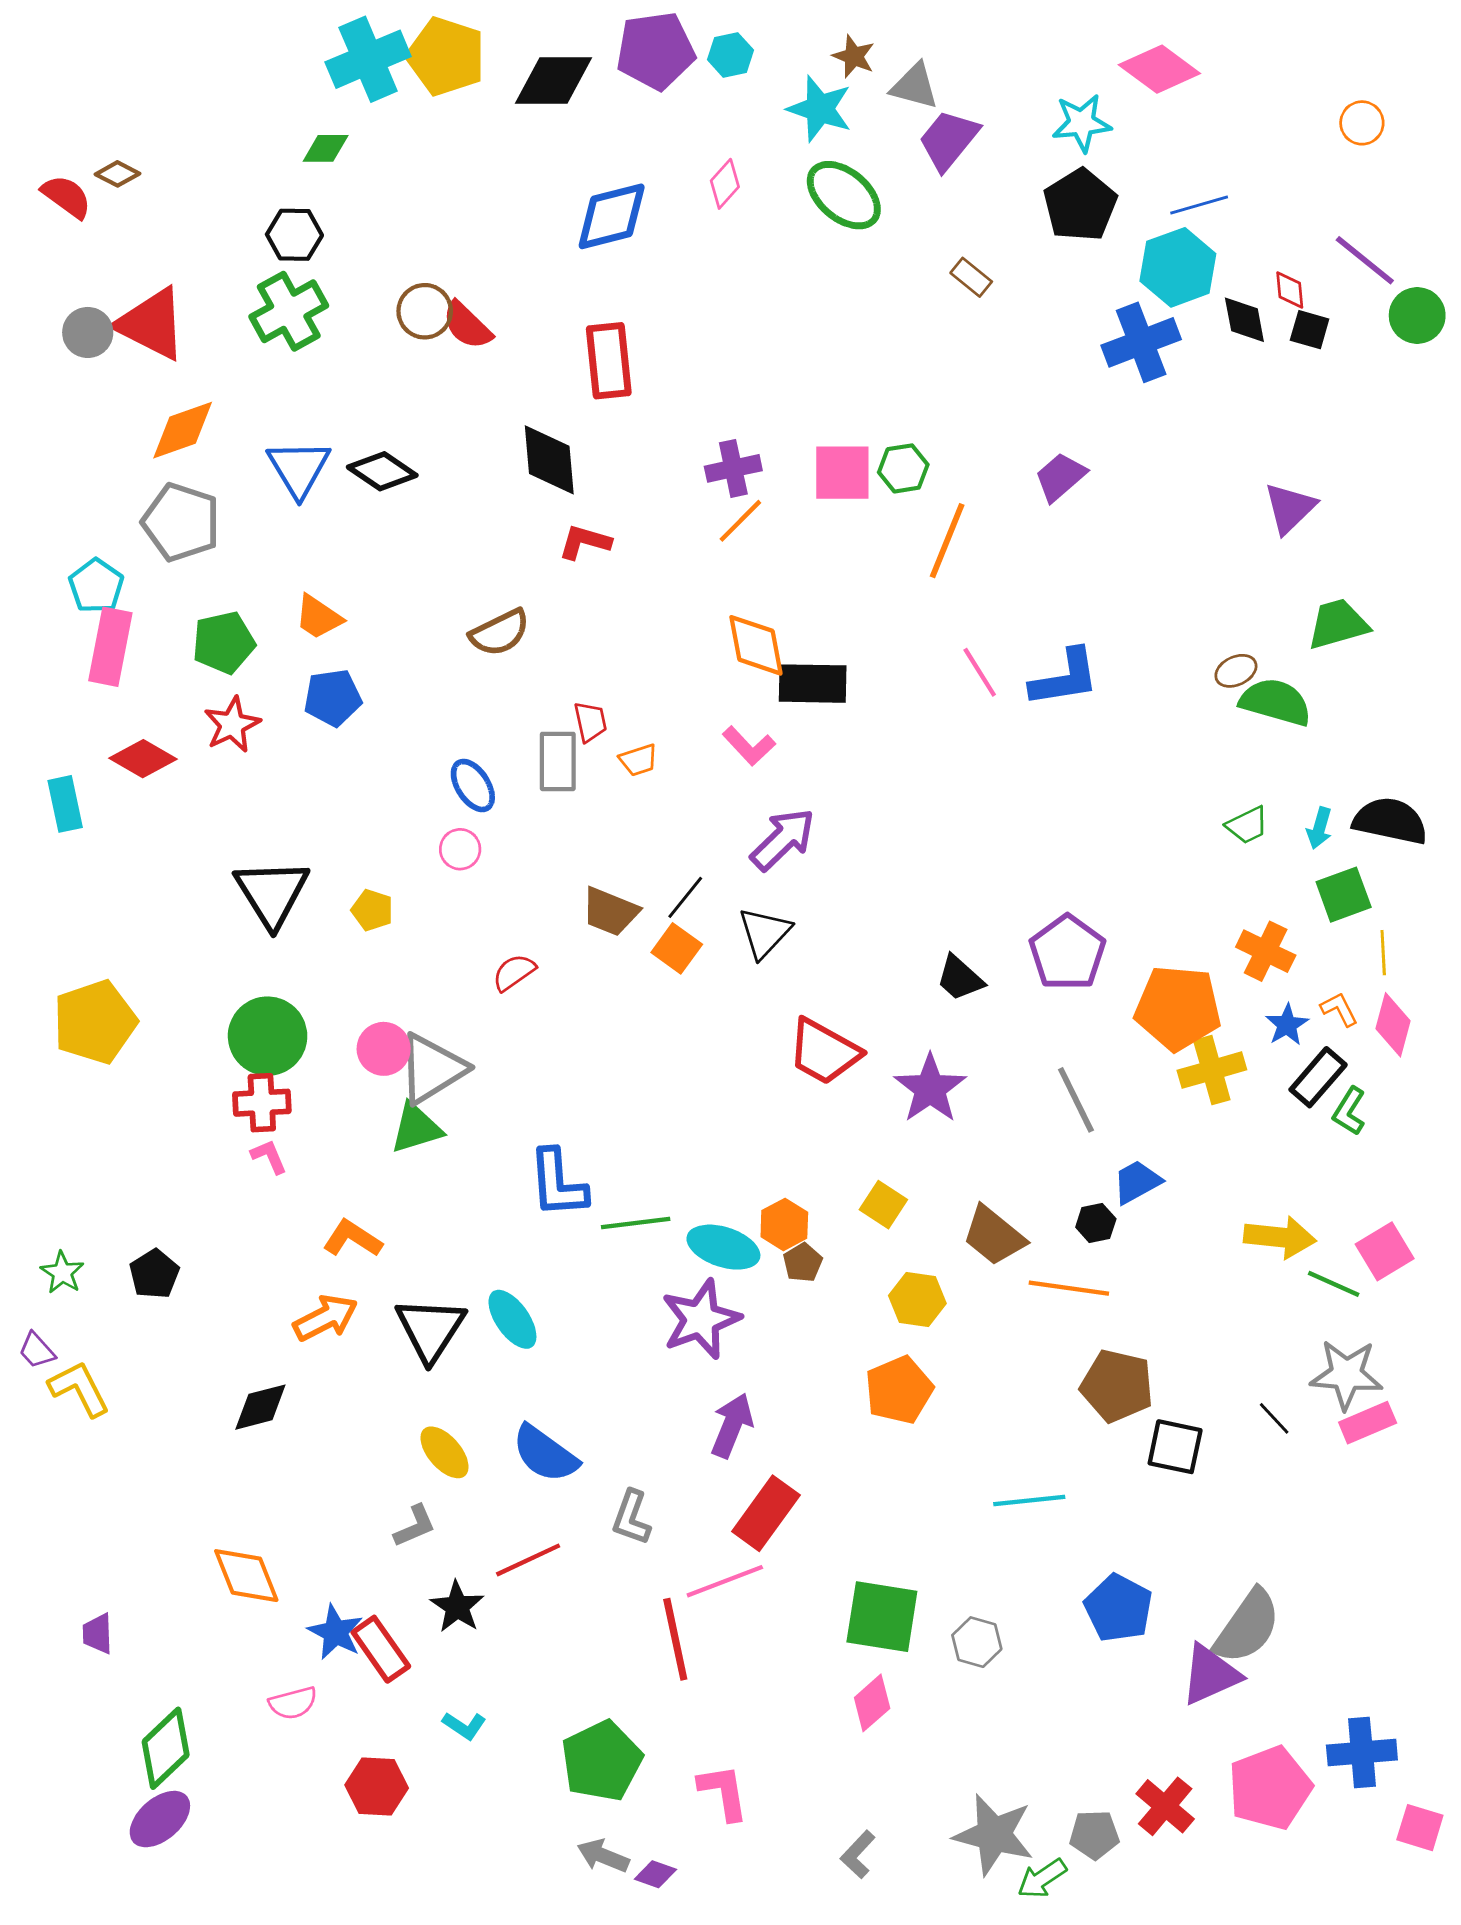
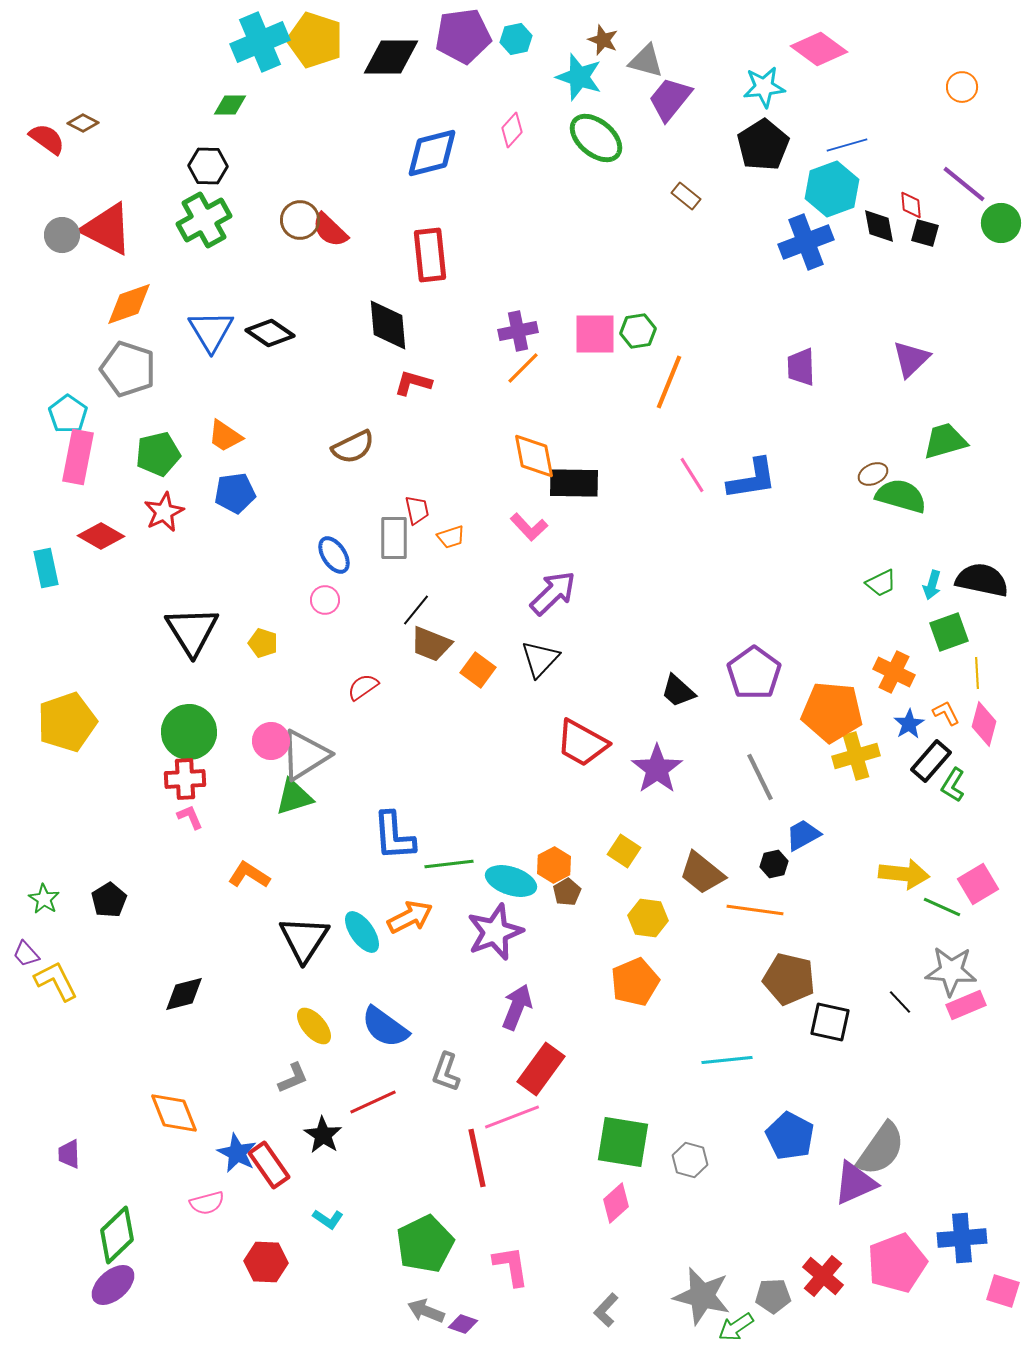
purple trapezoid: (1060, 477) -> (801, 367), moved, turned -51
black line: (685, 897) -> (416, 610), moved
orange arrow: (326, 1318) -> (410, 917), moved

